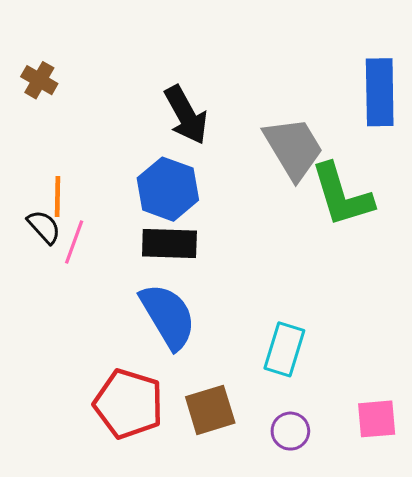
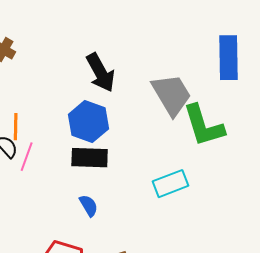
blue semicircle: (168, 316) -> (89, 206), size x0.5
cyan rectangle: (284, 349) -> (171, 184), moved, turned 52

